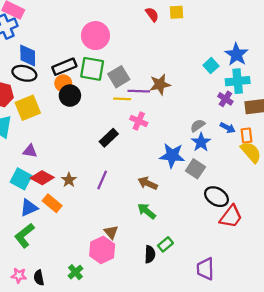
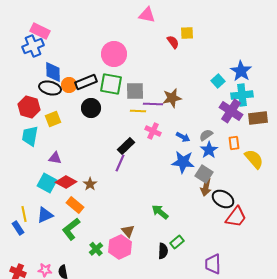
red semicircle: (152, 14) -> (173, 42), moved
gray square: (119, 77) -> (135, 91), turned 30
orange circle: (63, 83) -> (69, 85), moved
purple cross: (225, 99) -> (231, 111), size x1.6
yellow square: (28, 108) -> (53, 119), size x0.7
blue arrow: (228, 128) -> (183, 137), moved
orange rectangle: (247, 136) -> (234, 143), moved
purple line: (102, 180) -> (120, 163), moved
brown arrow: (148, 183) -> (206, 187), moved, turned -102
blue triangle: (29, 208) -> (45, 215), moved
green L-shape: (24, 235) -> (71, 229), moved
green cross: (75, 272) -> (96, 249), moved

